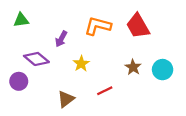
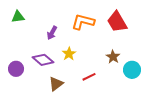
purple diamond: (36, 59) -> (43, 60), moved
cyan circle: (163, 70) -> (132, 70), moved

